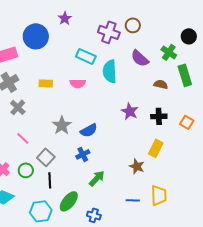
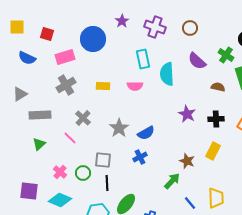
purple cross: (109, 32) -> (155, 27), moved
cyan rectangle: (86, 56) -> (143, 59), turned 54
gray cross: (18, 107) -> (83, 118), moved
pink line: (23, 138) -> (70, 138), moved
gray square: (46, 157) -> (103, 160), turned -36
brown star: (137, 166) -> (187, 161), moved
green arrow: (97, 178) -> (172, 181), moved
blue line: (133, 200) -> (190, 203), turned 48

